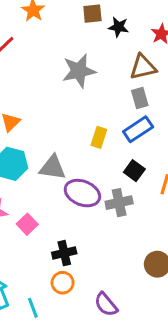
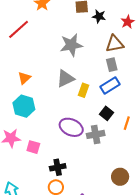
gray triangle: (53, 168) -> (65, 79), moved, turned -36
pink square: (27, 224) -> (33, 147), turned -32

